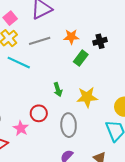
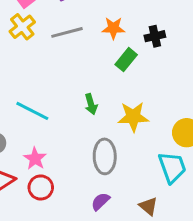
cyan line: (19, 63) -> (32, 111), moved
red circle: (39, 113) -> (41, 187), moved

